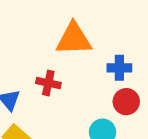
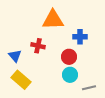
red circle: (126, 102) -> (69, 57), moved

